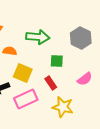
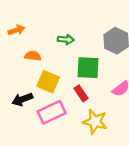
green arrow: (38, 37) -> (66, 39), size x0.6
green square: (57, 61) -> (88, 68), size x1.5

